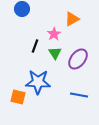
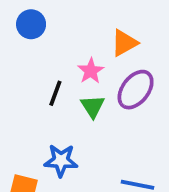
purple ellipse: (78, 59) -> (136, 90), moved
blue star: (38, 82) -> (61, 160), size x0.7

